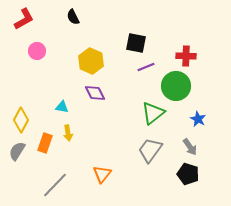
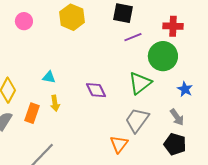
yellow hexagon: (91, 61) -> (72, 17), moved
purple diamond: (95, 93) -> (96, 90), moved
orange triangle: (102, 174) -> (119, 144), moved

